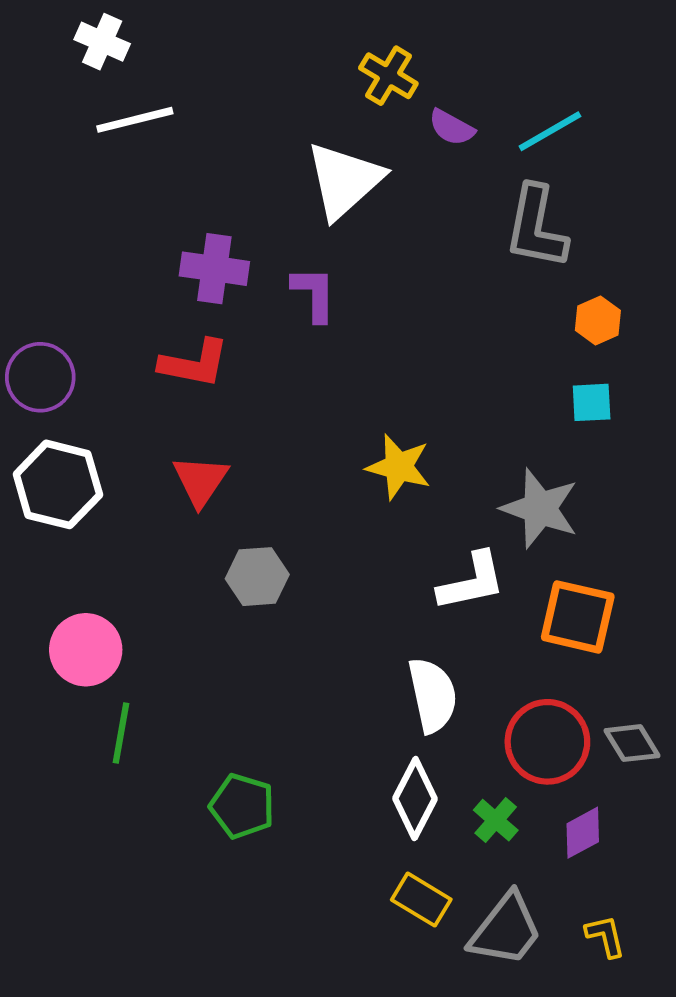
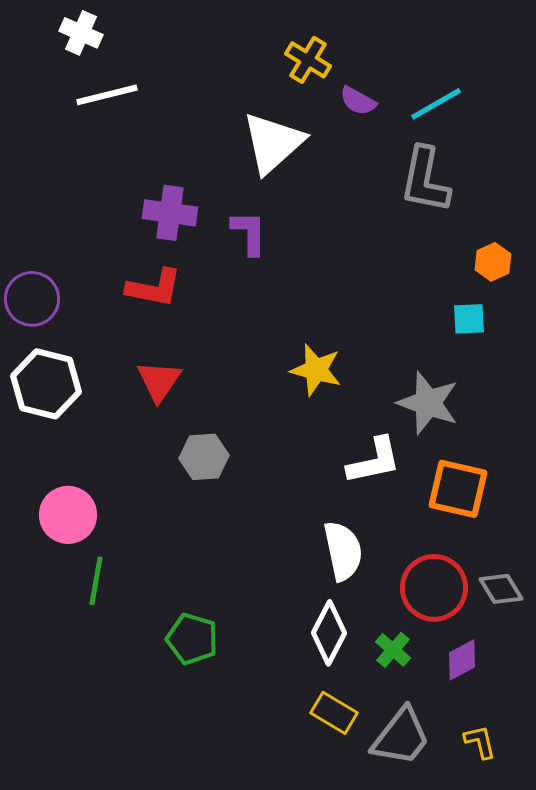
orange hexagon: (598, 320) -> (493, 262), moved

